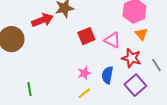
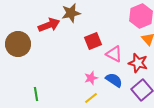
pink triangle: (112, 40) -> (114, 54), moved
blue semicircle: (107, 75) -> (114, 80), turned 114

